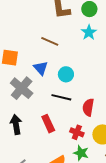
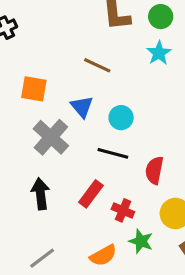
red rectangle: (48, 124) -> (91, 194), turned 60
red cross: (77, 132) -> (123, 210), moved

